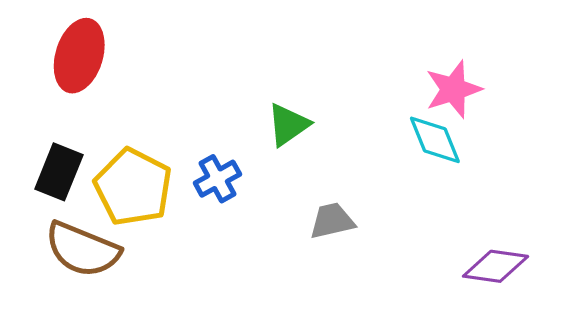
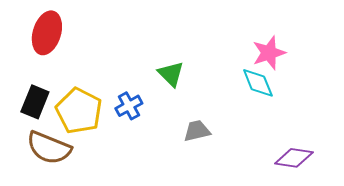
green triangle: (288, 125) -> (171, 74), turned -40

